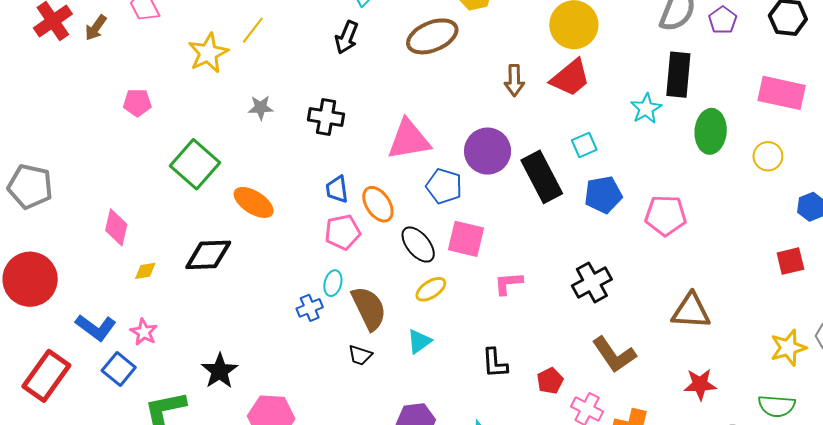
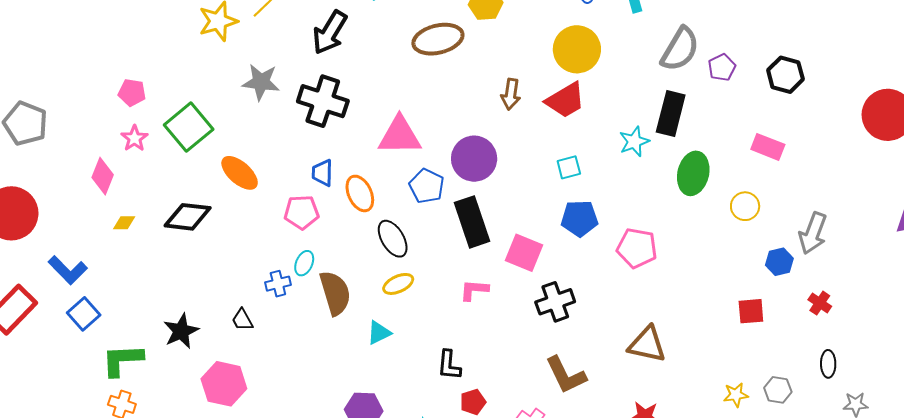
black arrow: (347, 37) -> (330, 32), moved, size x1.4
pink rectangle: (782, 93) -> (768, 147), size x0.7
pink pentagon: (137, 103) -> (132, 93), moved
gray star: (261, 108) -> (261, 82), size x1.5
black cross: (326, 117) -> (323, 101), size x1.4
black rectangle: (542, 177) -> (472, 222), moved
pink pentagon: (343, 232) -> (302, 212), moved
pink square: (466, 239) -> (524, 253), moved
pink star: (144, 332) -> (134, 138), moved
yellow star: (788, 348) -> (736, 395), size x0.7
black trapezoid: (360, 355) -> (242, 320), moved, turned 35
red pentagon: (550, 381) -> (473, 402), moved

